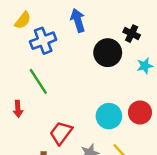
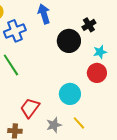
black cross: (132, 34) -> (89, 25), turned 32
red circle: (140, 112) -> (97, 73), moved

